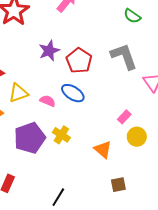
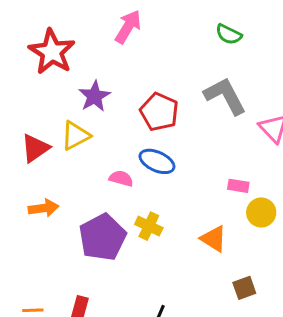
purple star: (49, 51) -> (94, 96), moved
yellow triangle: (18, 93) -> (76, 136), moved
pink rectangle: (124, 117) -> (238, 186), turned 64

